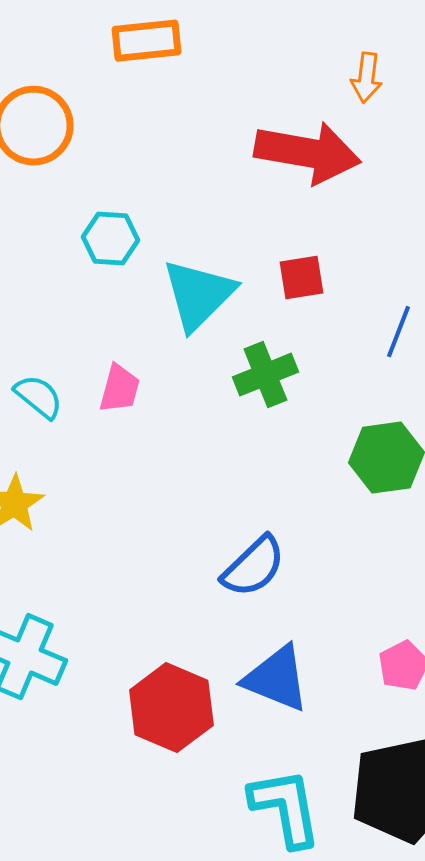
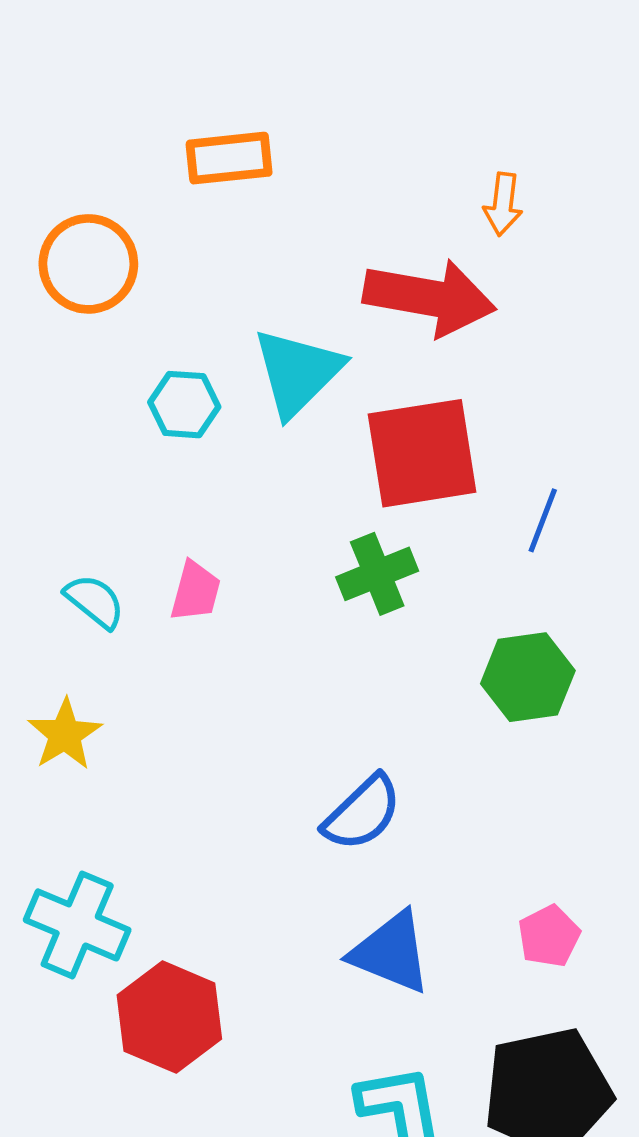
red square: (301, 278) -> (422, 453), size x2.0
cyan triangle: (198, 295) -> (298, 372), moved
red hexagon: (171, 708) -> (169, 1017), moved

